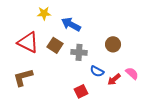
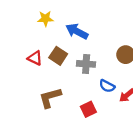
red triangle: (28, 42) -> (35, 58), moved, size x0.6
brown L-shape: (23, 77) -> (50, 98), moved

